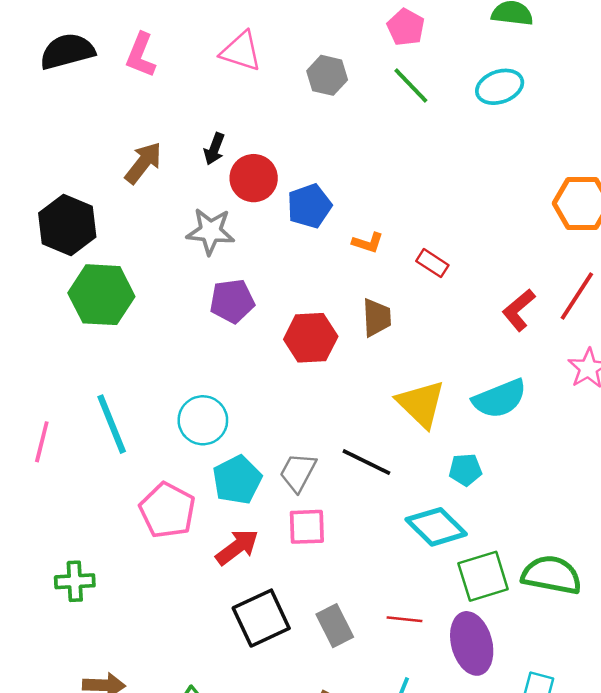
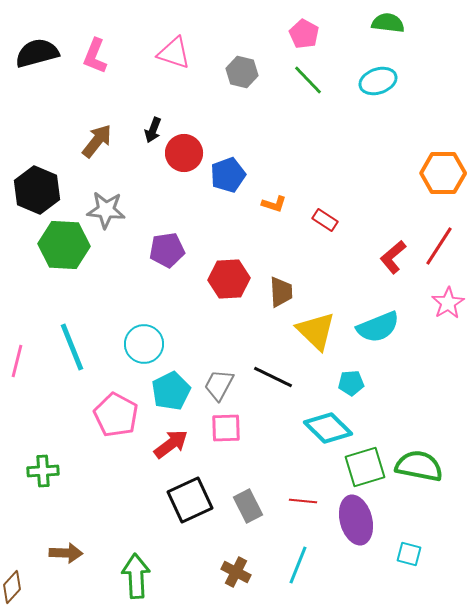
gray star: (210, 231) -> (106, 210), moved
brown trapezoid: (377, 318) -> (281, 292), moved

